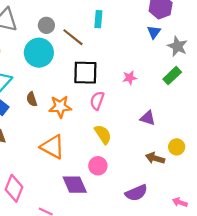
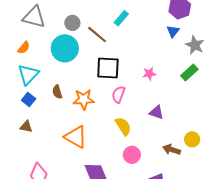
cyan rectangle: (98, 19) -> (121, 18), turned 35
purple triangle: (148, 118) -> (157, 112), moved
pink circle: (98, 166) -> (132, 155), moved

